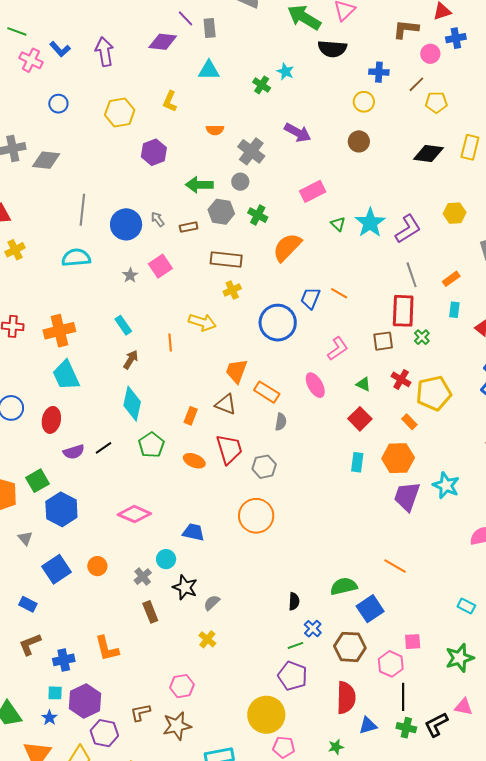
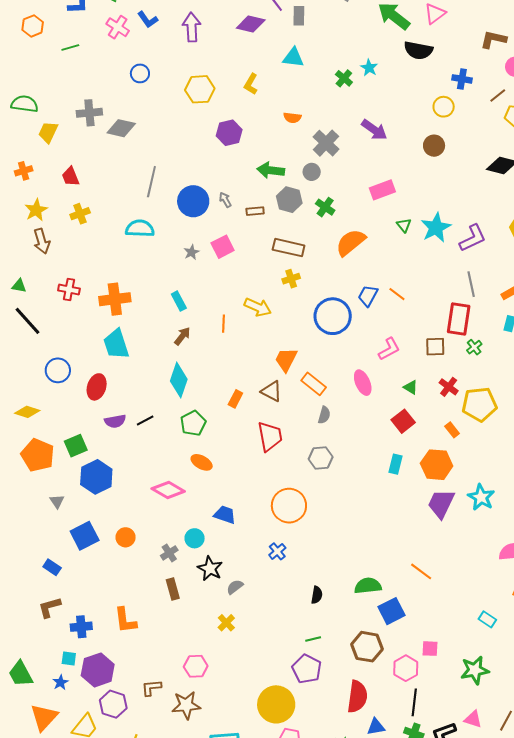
orange ellipse: (194, 461) -> (202, 462), moved
gray hexagon: (264, 467) -> (321, 458), moved
blue cross: (313, 629) -> (277, 551), moved

